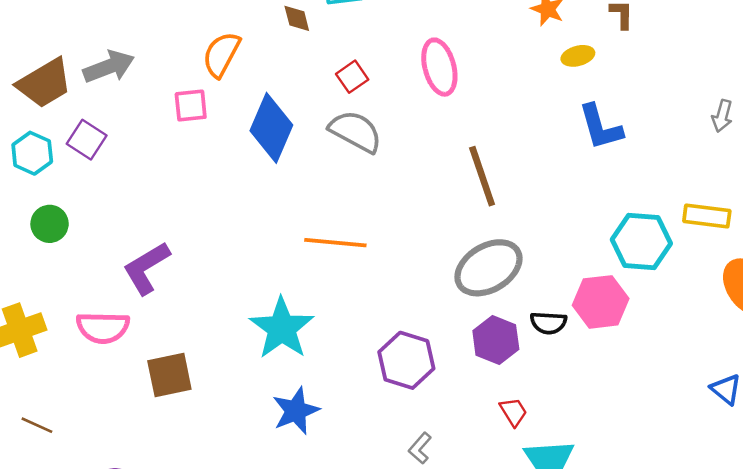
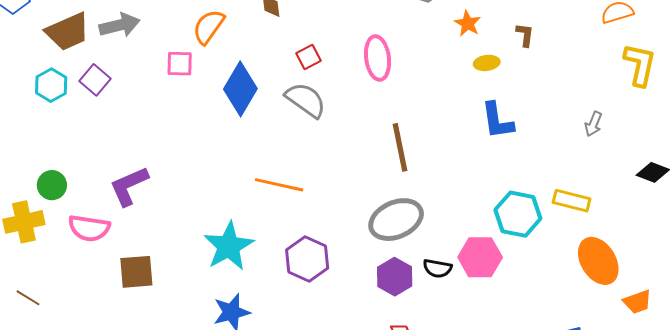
green circle: (50, 224) -> (52, 185), moved
purple hexagon: (406, 360) -> (307, 259), moved

